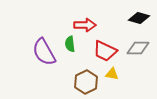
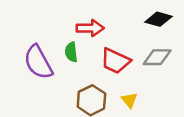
yellow triangle: (112, 74) -> (129, 100), moved, turned 40

